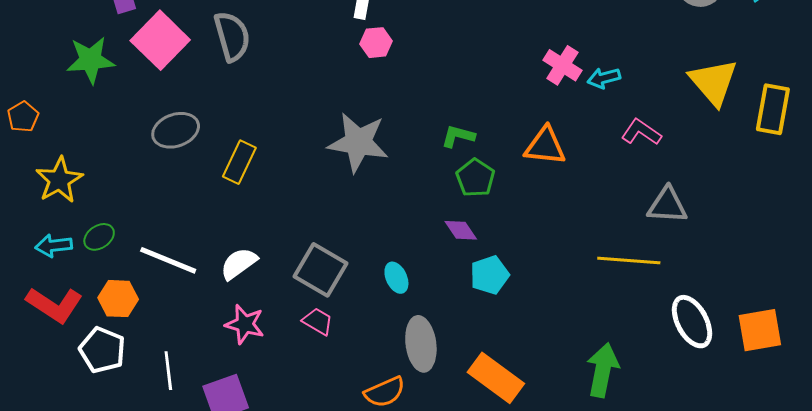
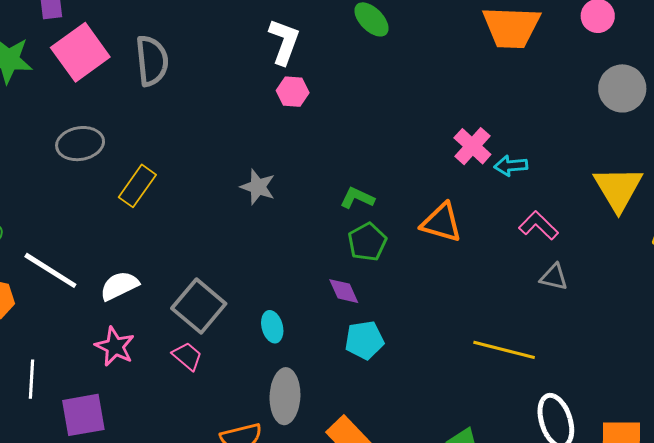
gray star: (358, 142) -> (258, 187), size x0.6
gray triangle: (667, 205) -> (554, 277), moved, size x0.7

